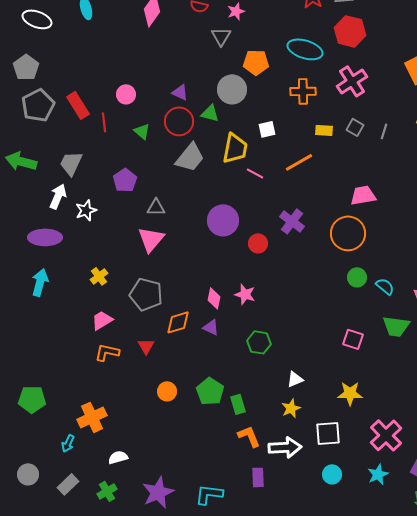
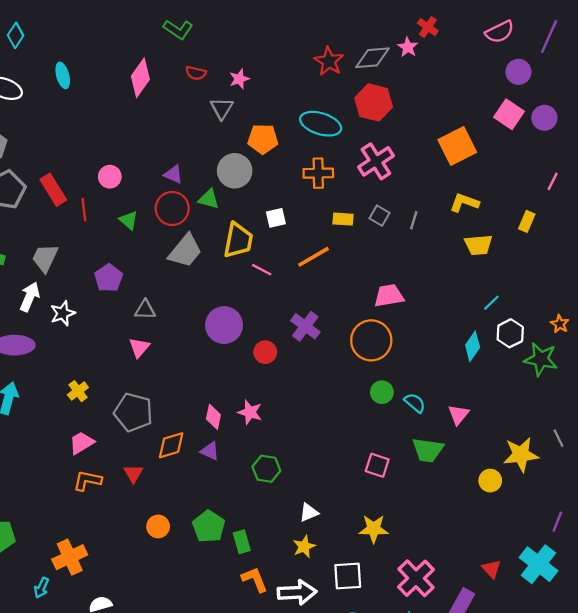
pink triangle: (151, 239) -> (139, 347), size x0.7

